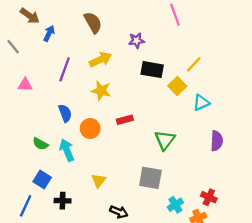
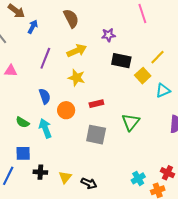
gray square: (150, 178) -> (96, 135), moved
blue square: (42, 180) -> (23, 153), turned -35
yellow triangle: (99, 180) -> (65, 177), moved

